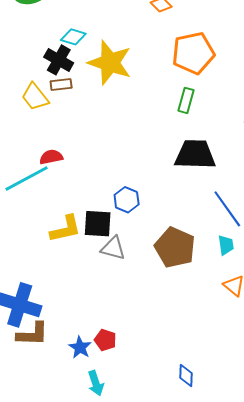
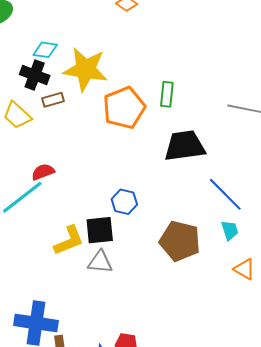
orange pentagon: (193, 53) -> (124, 108), moved
brown rectangle: (61, 85) -> (53, 100), moved
gray triangle: (113, 248) -> (100, 262), moved

